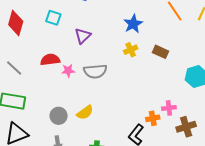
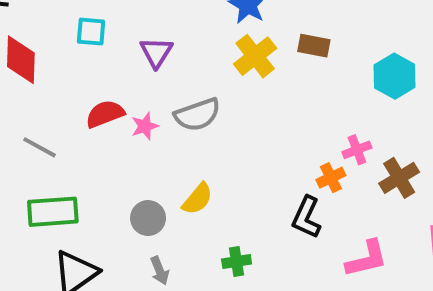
yellow cross: (131, 50) -> (255, 56), size x1.5

